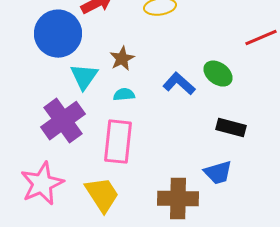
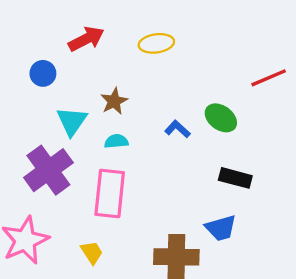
blue circle: (58, 34) -> (43, 73), size x0.5
blue L-shape: (179, 84) -> (177, 129), size x0.7
yellow trapezoid: (102, 195) -> (92, 252), size x0.6

